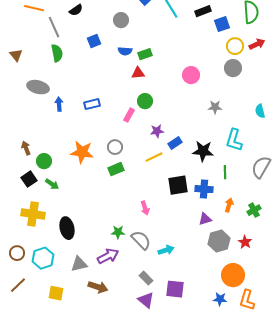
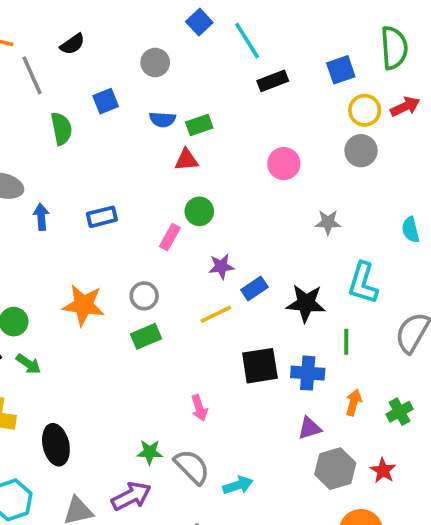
black rectangle: (203, 11) -> (273, 81), moved
green semicircle: (57, 53) -> (61, 129), moved

